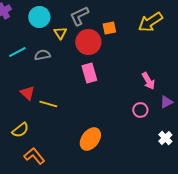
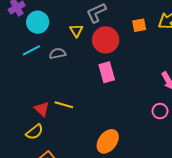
cyan circle: (39, 17) -> (38, 22), moved
orange square: (109, 28) -> (139, 25), moved
red triangle: (27, 93) -> (42, 109), moved

